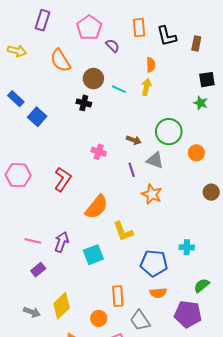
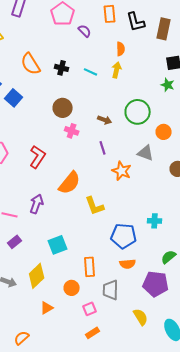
brown rectangle: (196, 44) -> (164, 29), size x1.5
orange semicircle: (60, 60) -> (31, 64), moved
brown circle: (93, 79) -> (63, 108), moved
black cross: (84, 103) -> (62, 68), moved
gray triangle: (155, 160) -> (146, 153), moved
purple arrow: (62, 242) -> (37, 204), moved
cyan square: (93, 255) -> (58, 245), moved
gray trapezoid: (140, 321) -> (111, 290), turned 35

